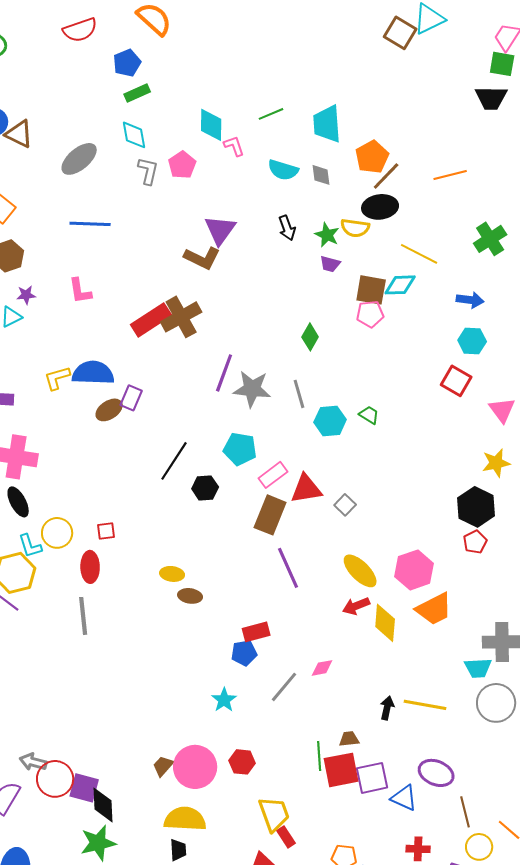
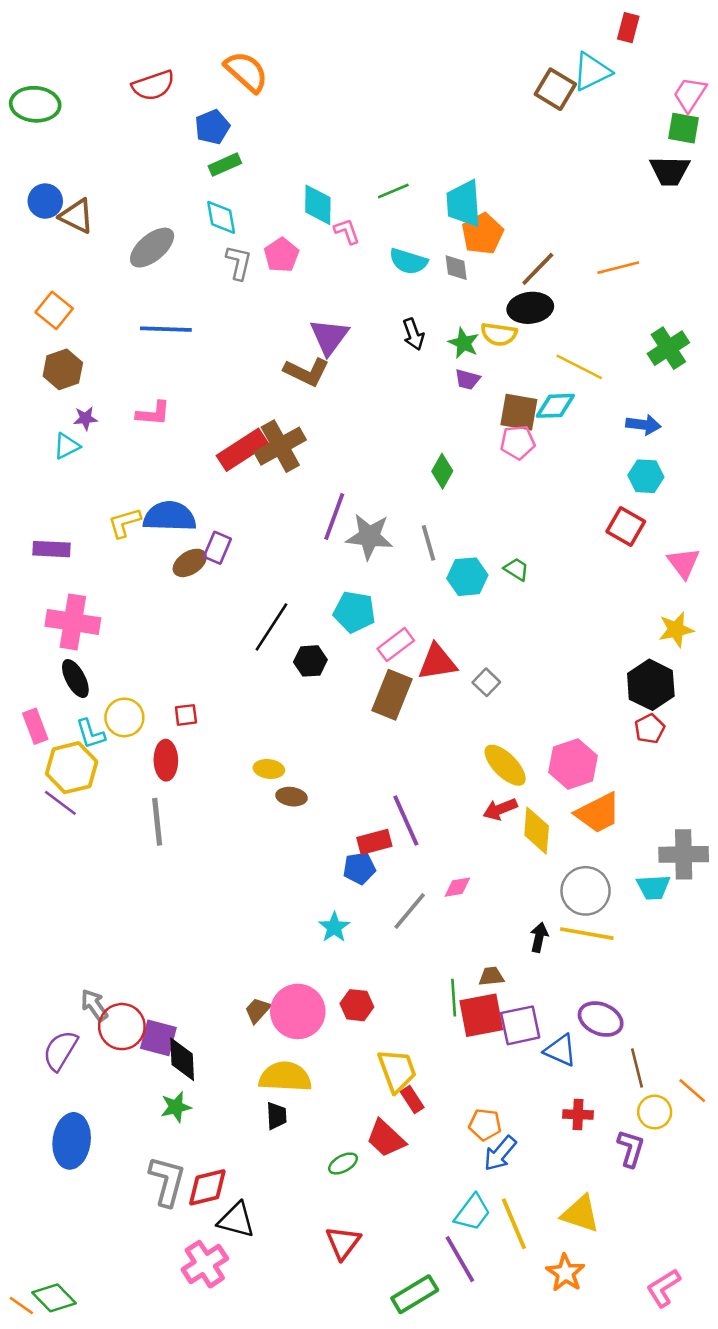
orange pentagon: (372, 157) -> (483, 234), moved
pink L-shape: (80, 291) -> (153, 413), turned -76
purple line: (288, 568) -> (406, 820), moved
gray circle: (496, 703) -> (586, 891), moved
gray arrow: (33, 762) -> (94, 1005), turned 40
green star: (98, 843) -> (176, 1107), size x0.7

